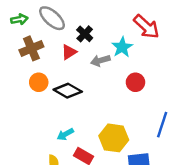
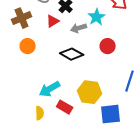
black diamond: (68, 91) -> (72, 54), moved
cyan arrow: (65, 134) -> (50, 89), size x1.5

